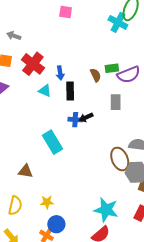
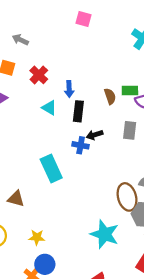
red cross: (33, 64) -> (39, 75), size x0.7
black arrow: (86, 117) -> (95, 135), moved
cyan star: (106, 210) -> (105, 234), moved

